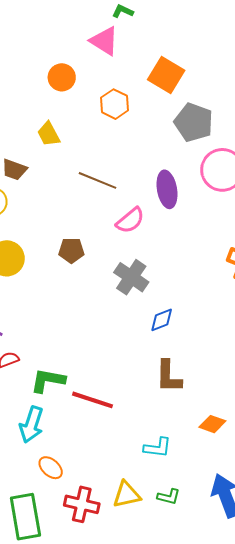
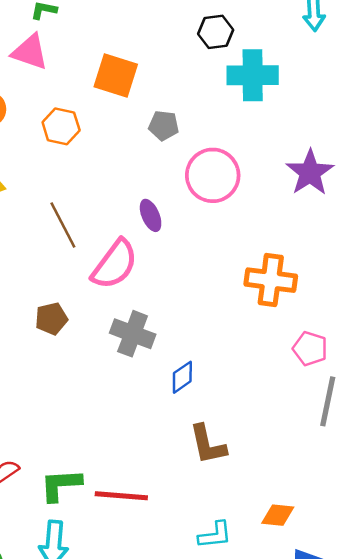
gray pentagon: (194, 122) -> (164, 126), size x0.6
brown line: (98, 180) -> (63, 225), turned 54
purple ellipse: (167, 189) -> (151, 215), size x0.7
pink semicircle: (130, 220) -> (115, 264), size x1.4
orange diamond: (212, 424) -> (278, 515), moved

